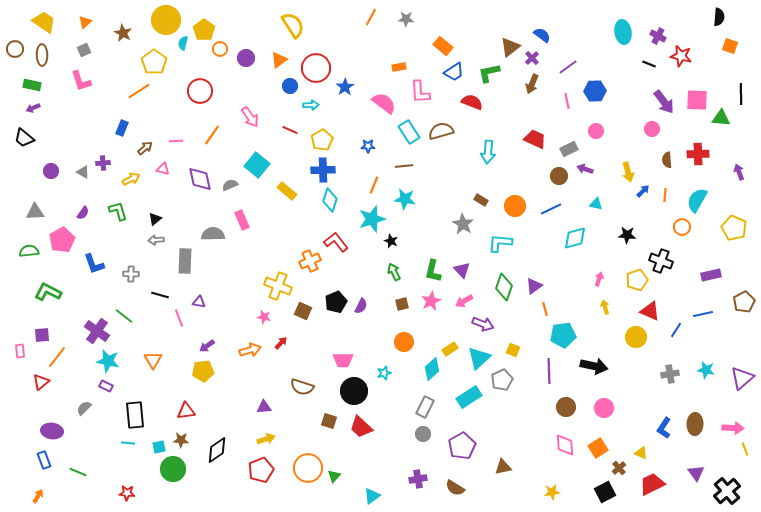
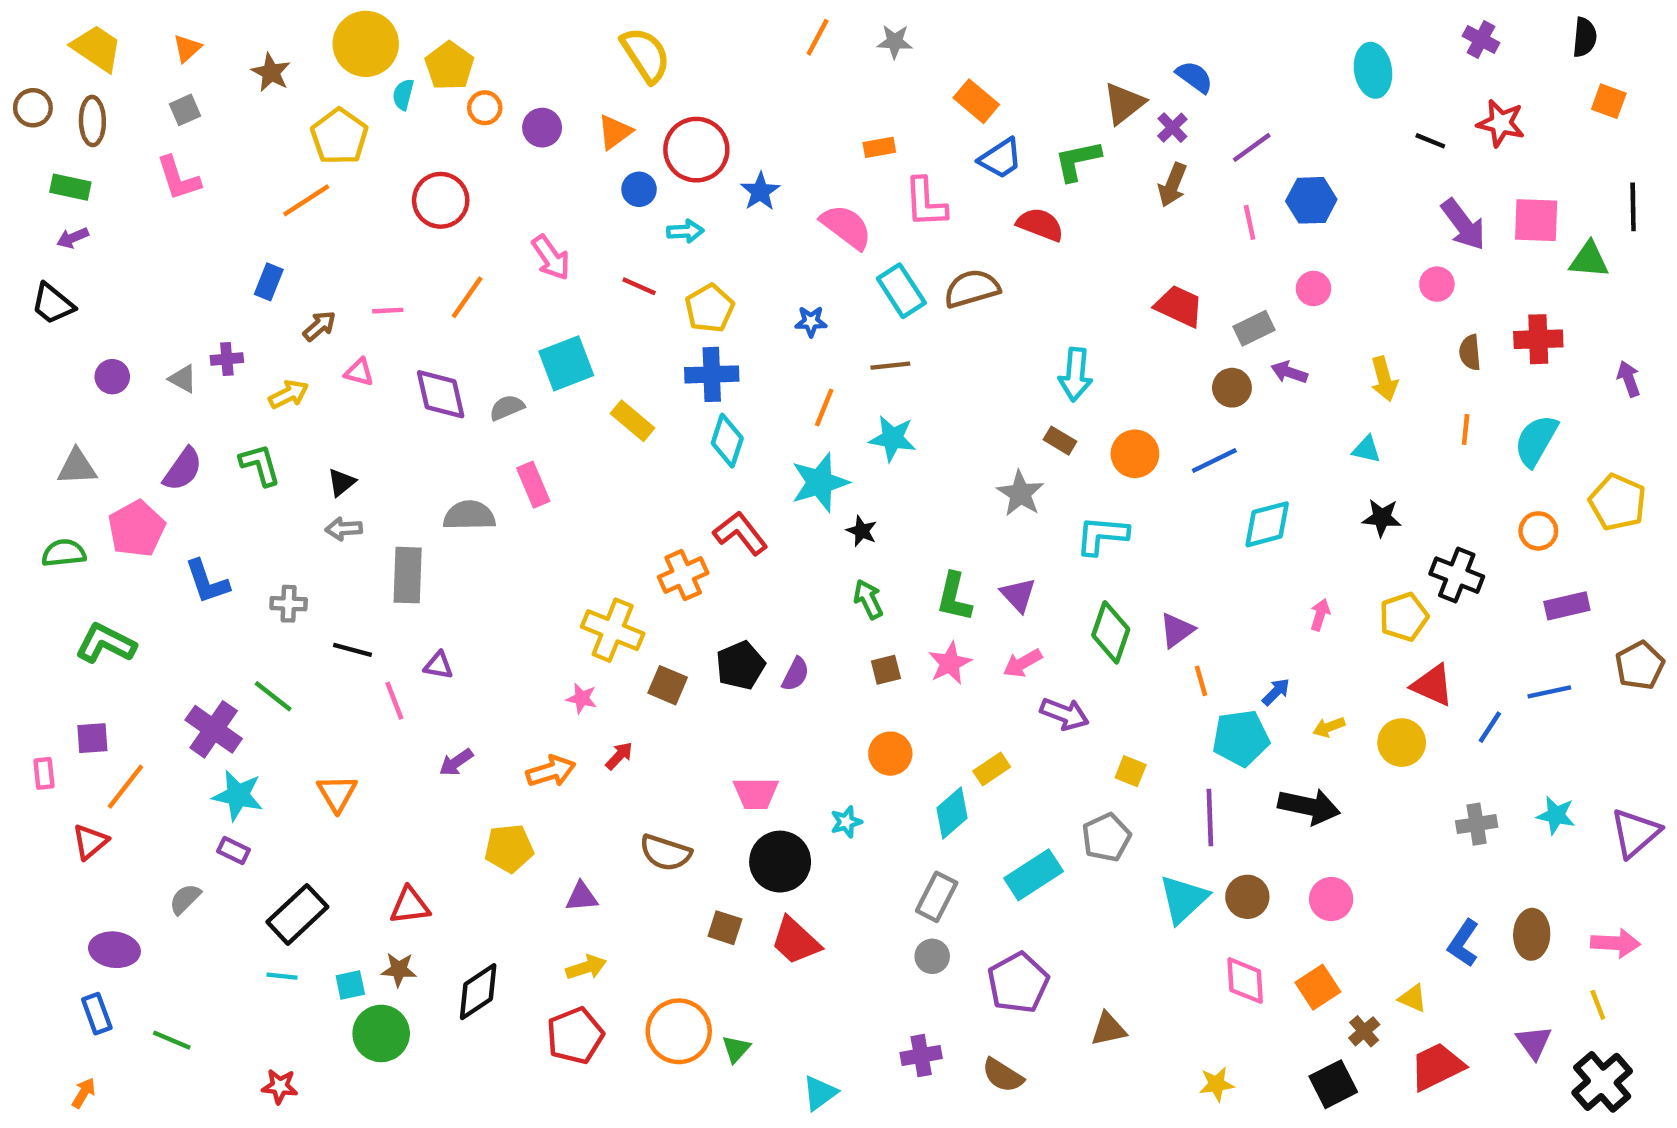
purple cross: (658, 36) -> (1481, 39), moved
cyan arrow: (488, 152) -> (1075, 374), moved
cyan square: (257, 165) -> (566, 363), turned 30
blue arrow: (643, 191) -> (1276, 692), moved
cyan triangle: (596, 204) -> (1366, 449), moved
purple semicircle: (83, 213) -> (183, 469), size x1.5
orange circle: (682, 227) -> (1538, 531), moved
yellow arrow: (605, 307) -> (1329, 727), moved, turned -96
cyan triangle: (479, 358) -> (1183, 899), moved
yellow pentagon: (203, 371) -> (509, 848), moved
black rectangle: (135, 415) -> (297, 914), turned 52
yellow line: (745, 449) -> (1598, 1005), moved

